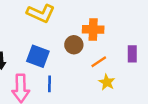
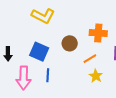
orange cross: (93, 29) -> (98, 33), moved

